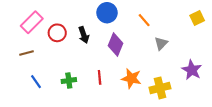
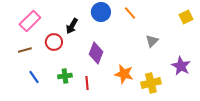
orange line: (144, 20) -> (130, 13), moved
red circle: (57, 33) -> (54, 42), moved
black arrow: (84, 35) -> (72, 26), moved, turned 49
purple diamond: (115, 44) -> (96, 53), moved
red line: (100, 77) -> (87, 83), moved

